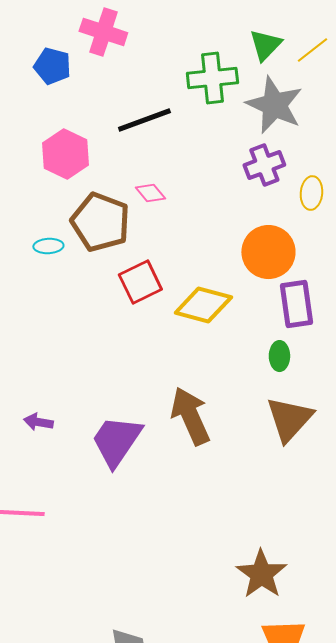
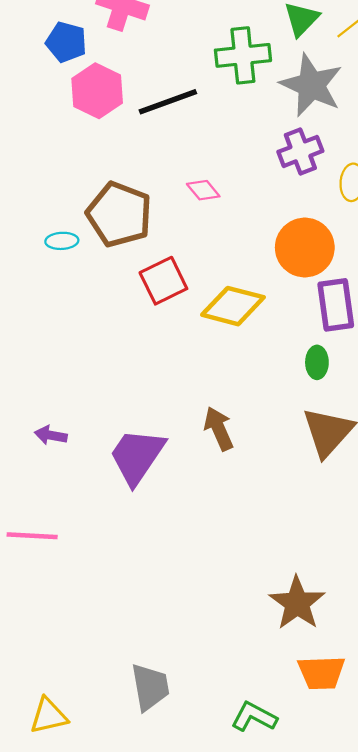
pink hexagon: (65, 154) -> (97, 91), moved
pink diamond: (150, 193) -> (203, 190), moved
brown arrow: (190, 416) -> (219, 429), size x0.7

